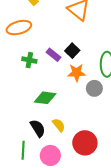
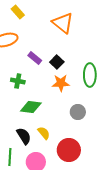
purple rectangle: (53, 55) -> (35, 58), moved
green cross: (29, 60) -> (18, 81), moved
gray circle: (94, 88) -> (78, 112), moved

